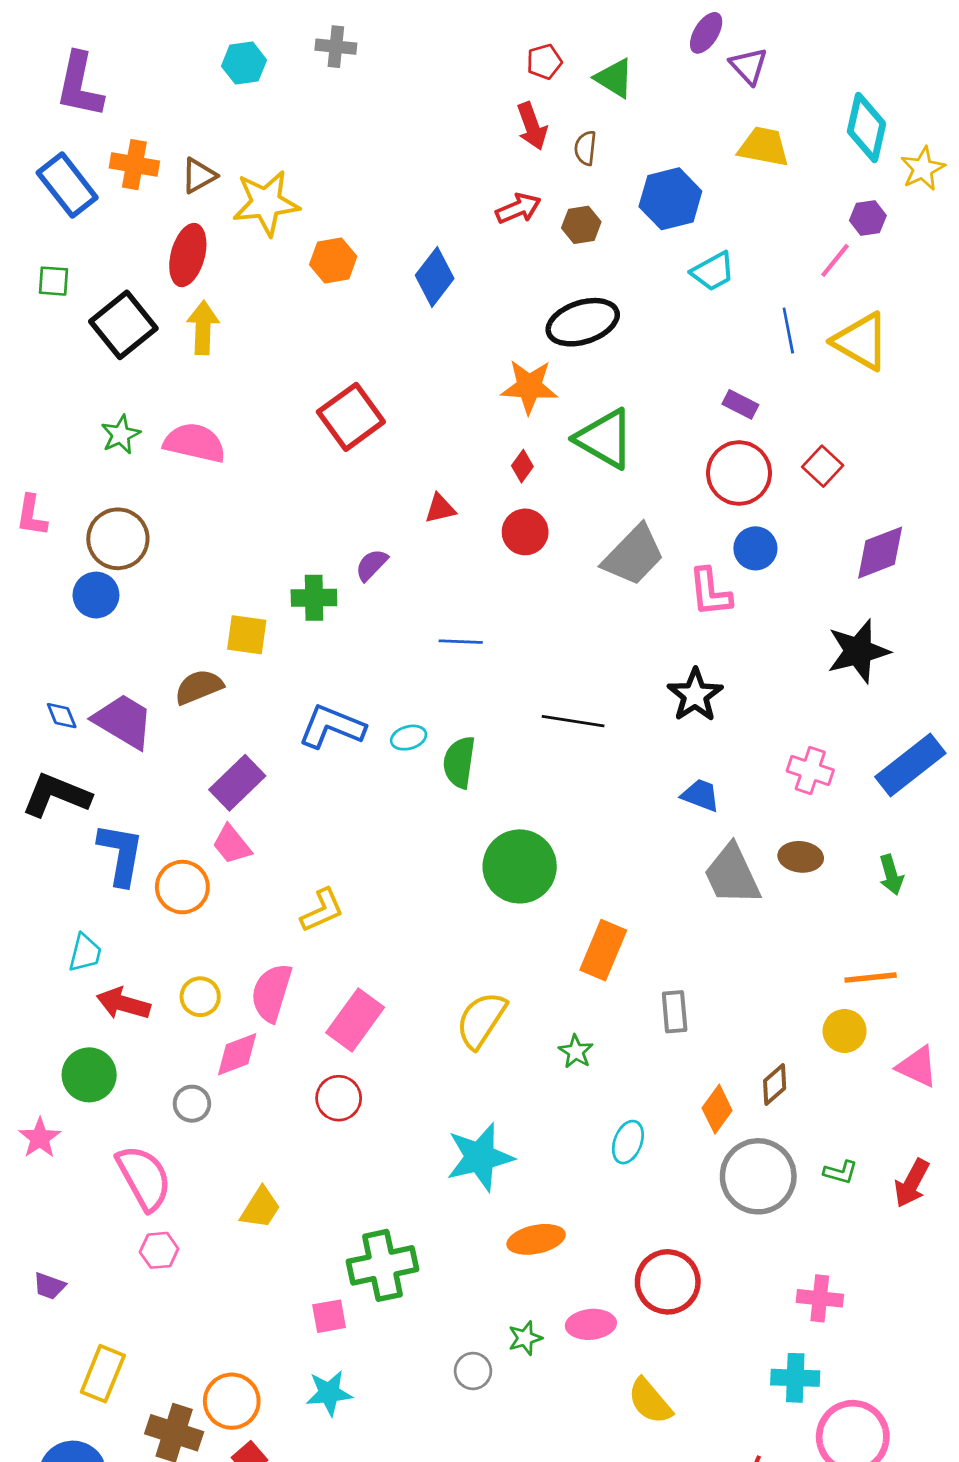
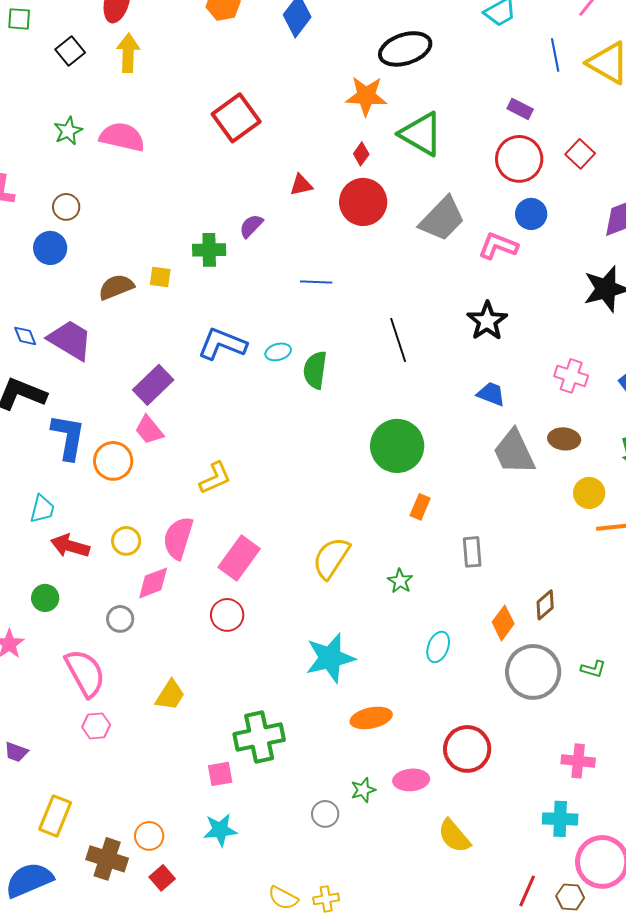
black square: (123, 325) -> (70, 51), size x0.6
red circle: (525, 532) -> (363, 202), size x1.4
brown circle: (118, 539) -> (66, 207), size x0.6
pink L-shape: (710, 592) -> (498, 246), turned 117
yellow square: (247, 635) -> (160, 277), size x0.7
brown semicircle: (199, 687) -> (116, 287), moved
black line: (573, 721) -> (398, 340), turned 63
green circle: (520, 866) -> (397, 446), moved
orange rectangle: (603, 950) -> (420, 507), size x0.6
yellow circle: (845, 1031) -> (589, 493), moved
green circle: (89, 1075) -> (45, 598), size x0.7
orange circle: (232, 1401) -> (149, 836), size x0.7

